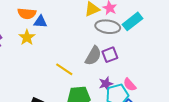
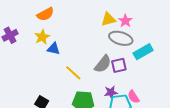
orange semicircle: (27, 14) -> (45, 14), turned -42
cyan rectangle: (133, 21) -> (143, 52), moved
blue triangle: (40, 22) -> (54, 49), moved

